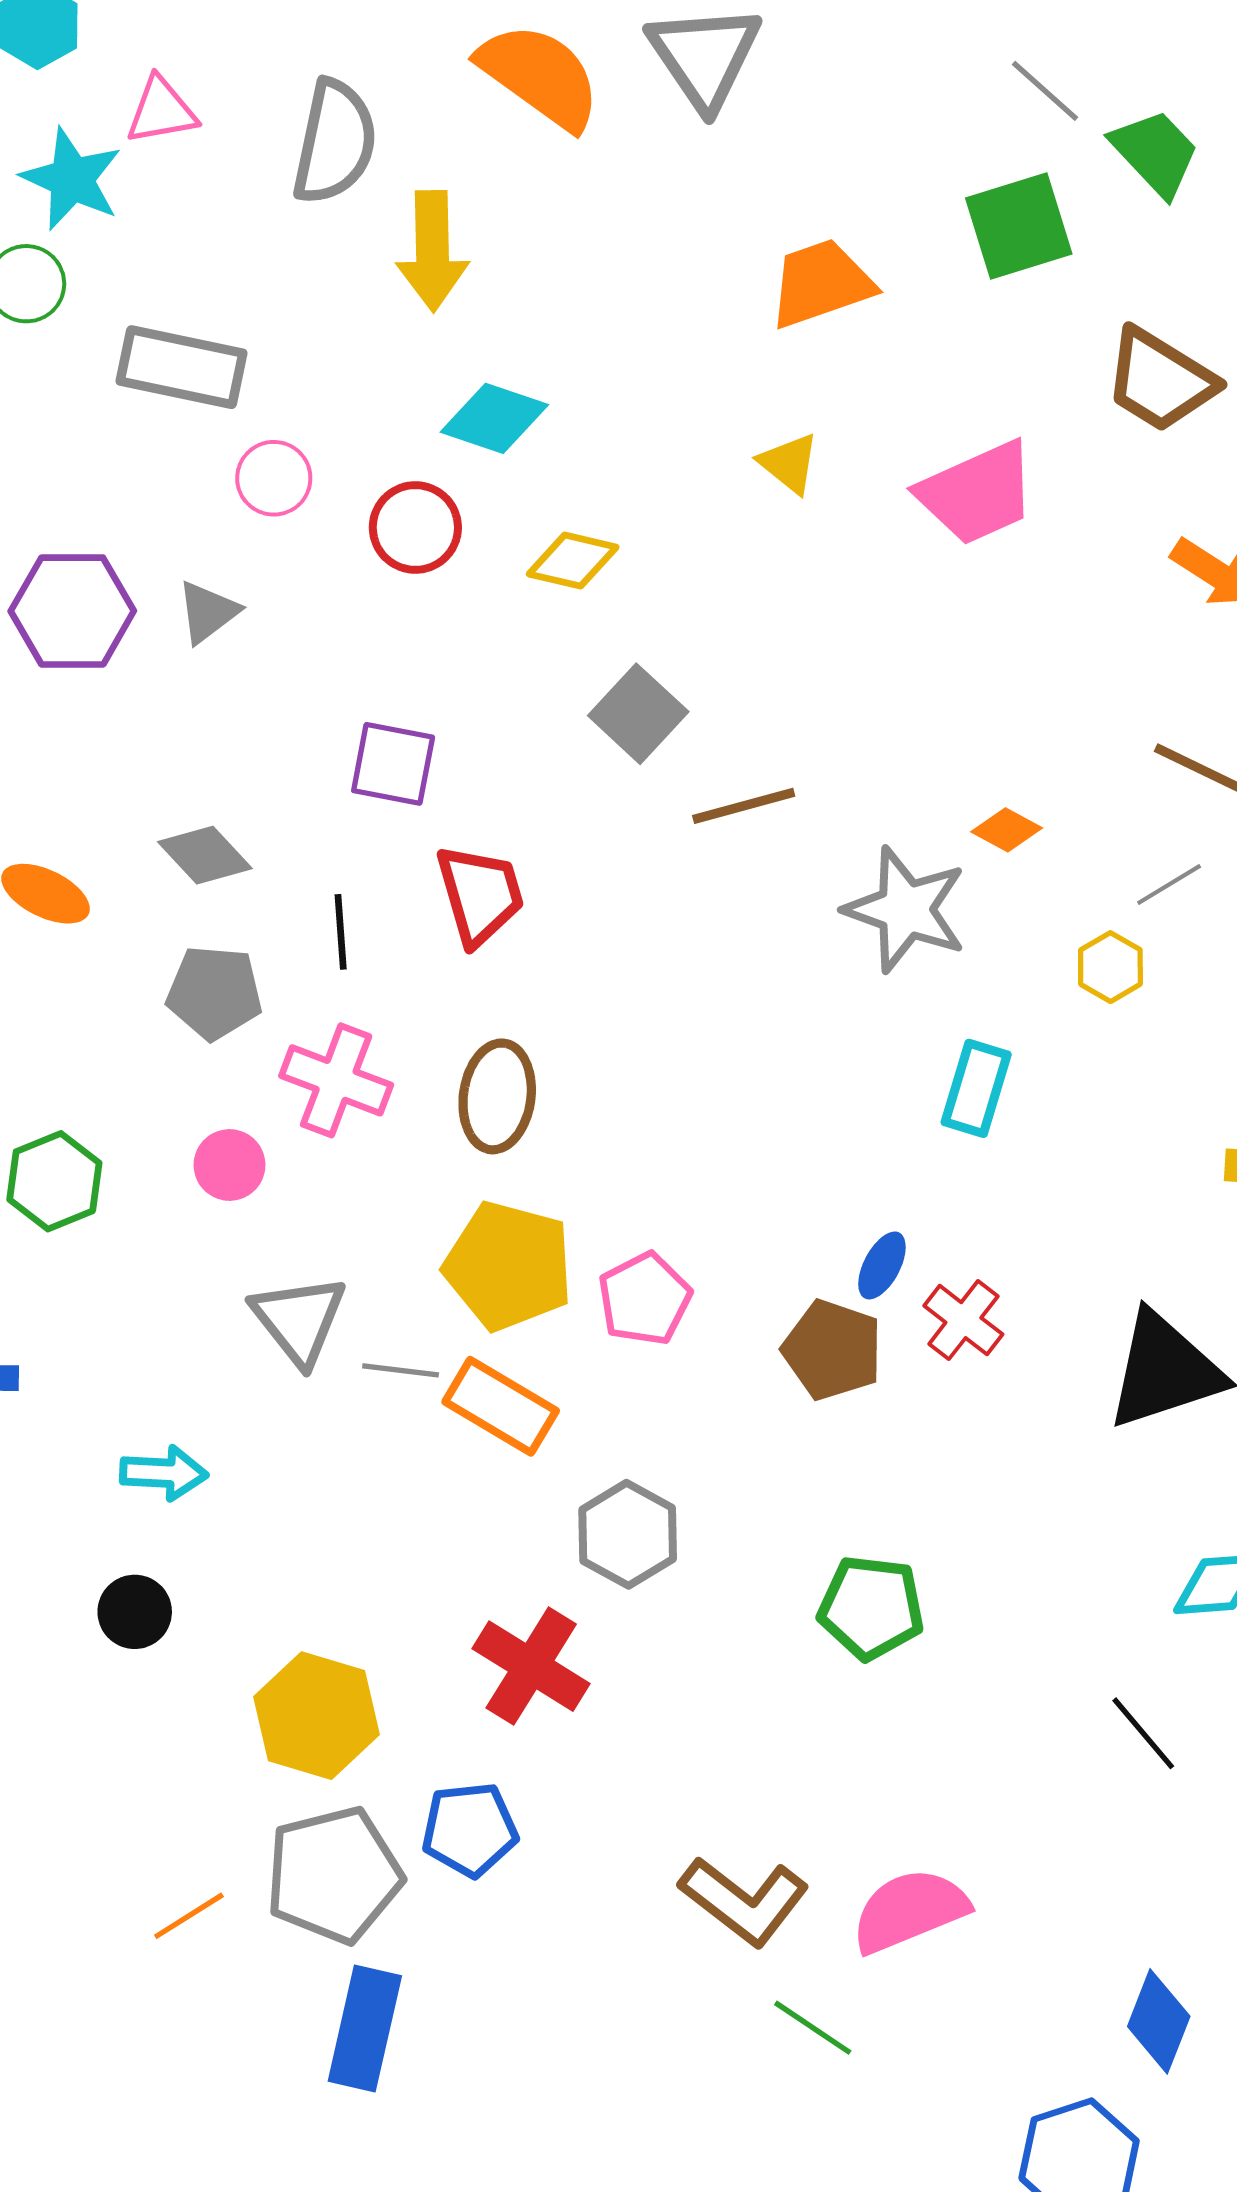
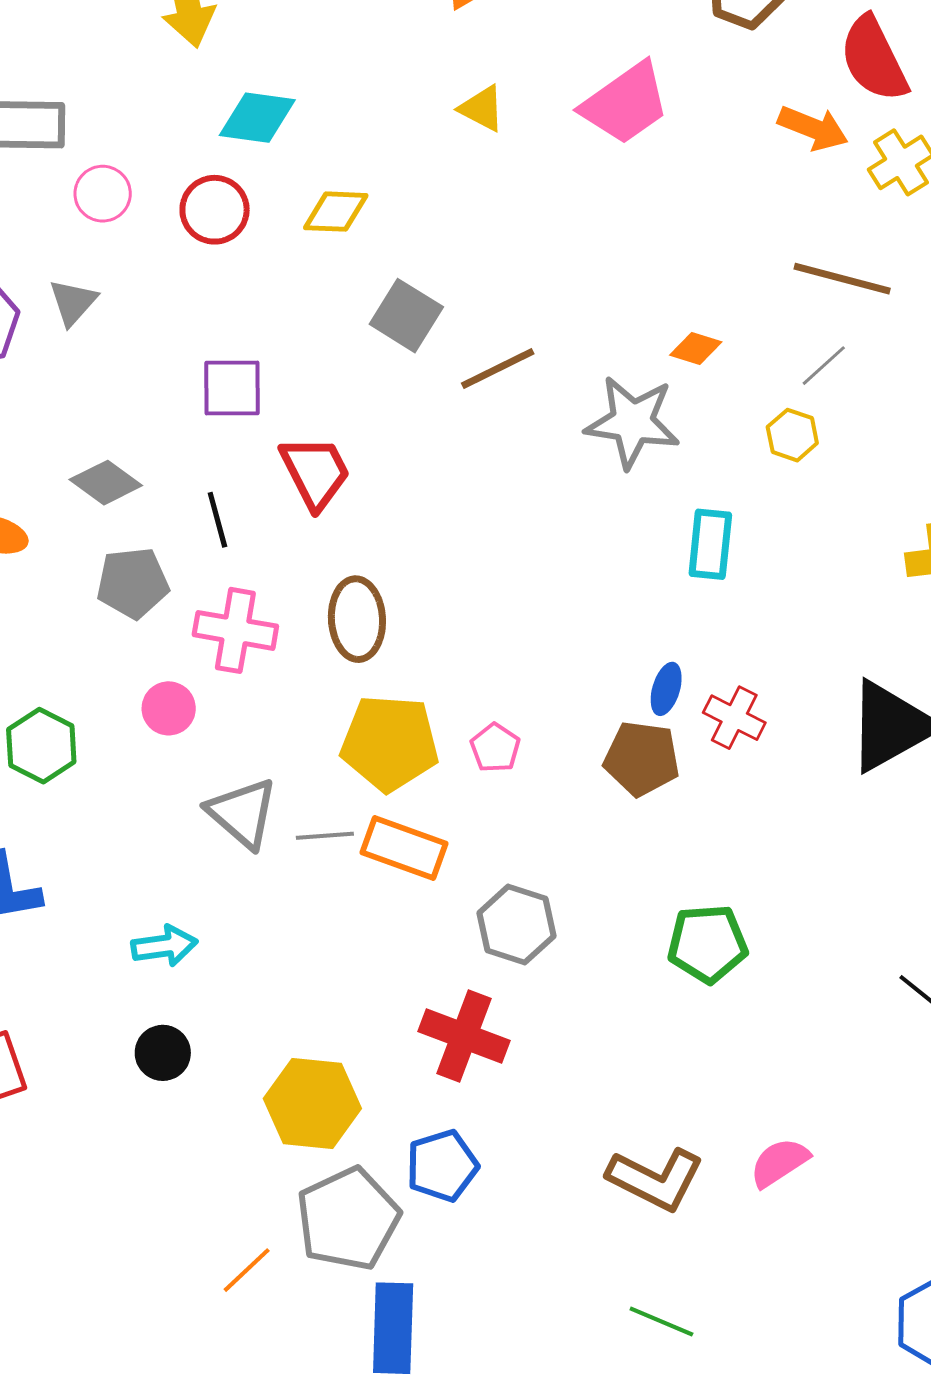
pink pentagon: (645, 1299) -> (495, 748), size x0.7
pink semicircle: (910, 1911) -> (779, 1162), size x0.7
green line: (813, 2028) -> (661, 1322), moved

